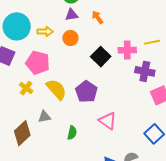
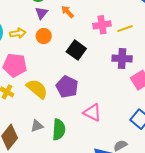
purple triangle: (72, 15) -> (41, 13), turned -32
pink cross: (127, 50) -> (102, 25), moved
gray triangle: (44, 117) -> (37, 126), moved
green semicircle: (72, 133) -> (59, 130), size x1.5

